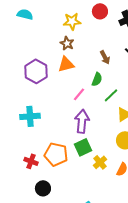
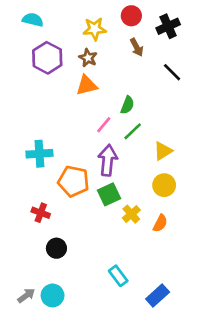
brown arrow: (105, 57) -> (137, 47), moved
purple hexagon: (36, 71) -> (47, 58), moved
green line: (111, 95) -> (133, 131), moved
orange pentagon: (56, 154) -> (74, 181), moved

